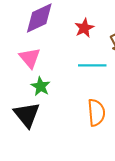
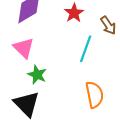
cyan line: (92, 65) -> (86, 49), turned -64

